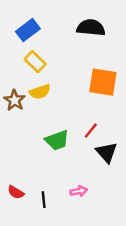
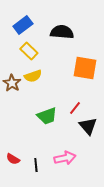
black semicircle: (91, 28) -> (62, 32), moved
pink arrow: (79, 191) -> (65, 158), size x1.5

